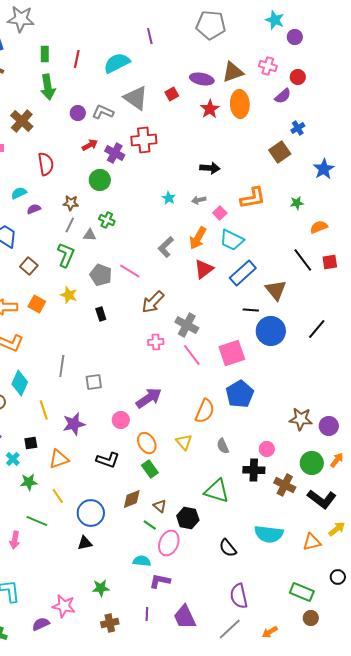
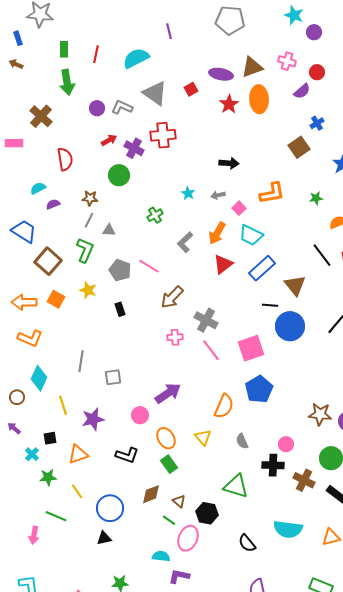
green cross: (107, 220) -> (155, 215), moved, turned 35
brown square: (29, 266) -> (48, 261), size x1.5

